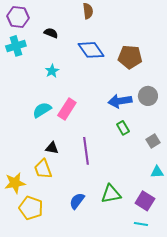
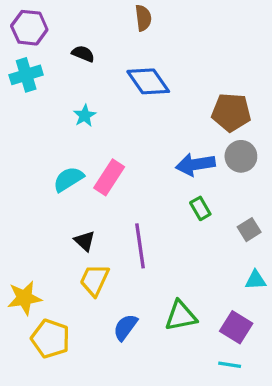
brown pentagon: (130, 57) -> (231, 112), moved
black triangle: (52, 148) -> (85, 241), turned 32
yellow trapezoid: (43, 169) -> (94, 280), moved, turned 45

